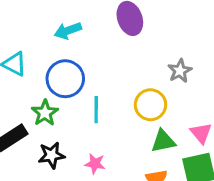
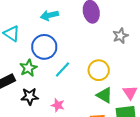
gray star: (180, 71) -> (120, 36), moved
cyan line: (96, 110) -> (62, 69), turned 36
green triangle: (163, 141) -> (104, 95), turned 36

